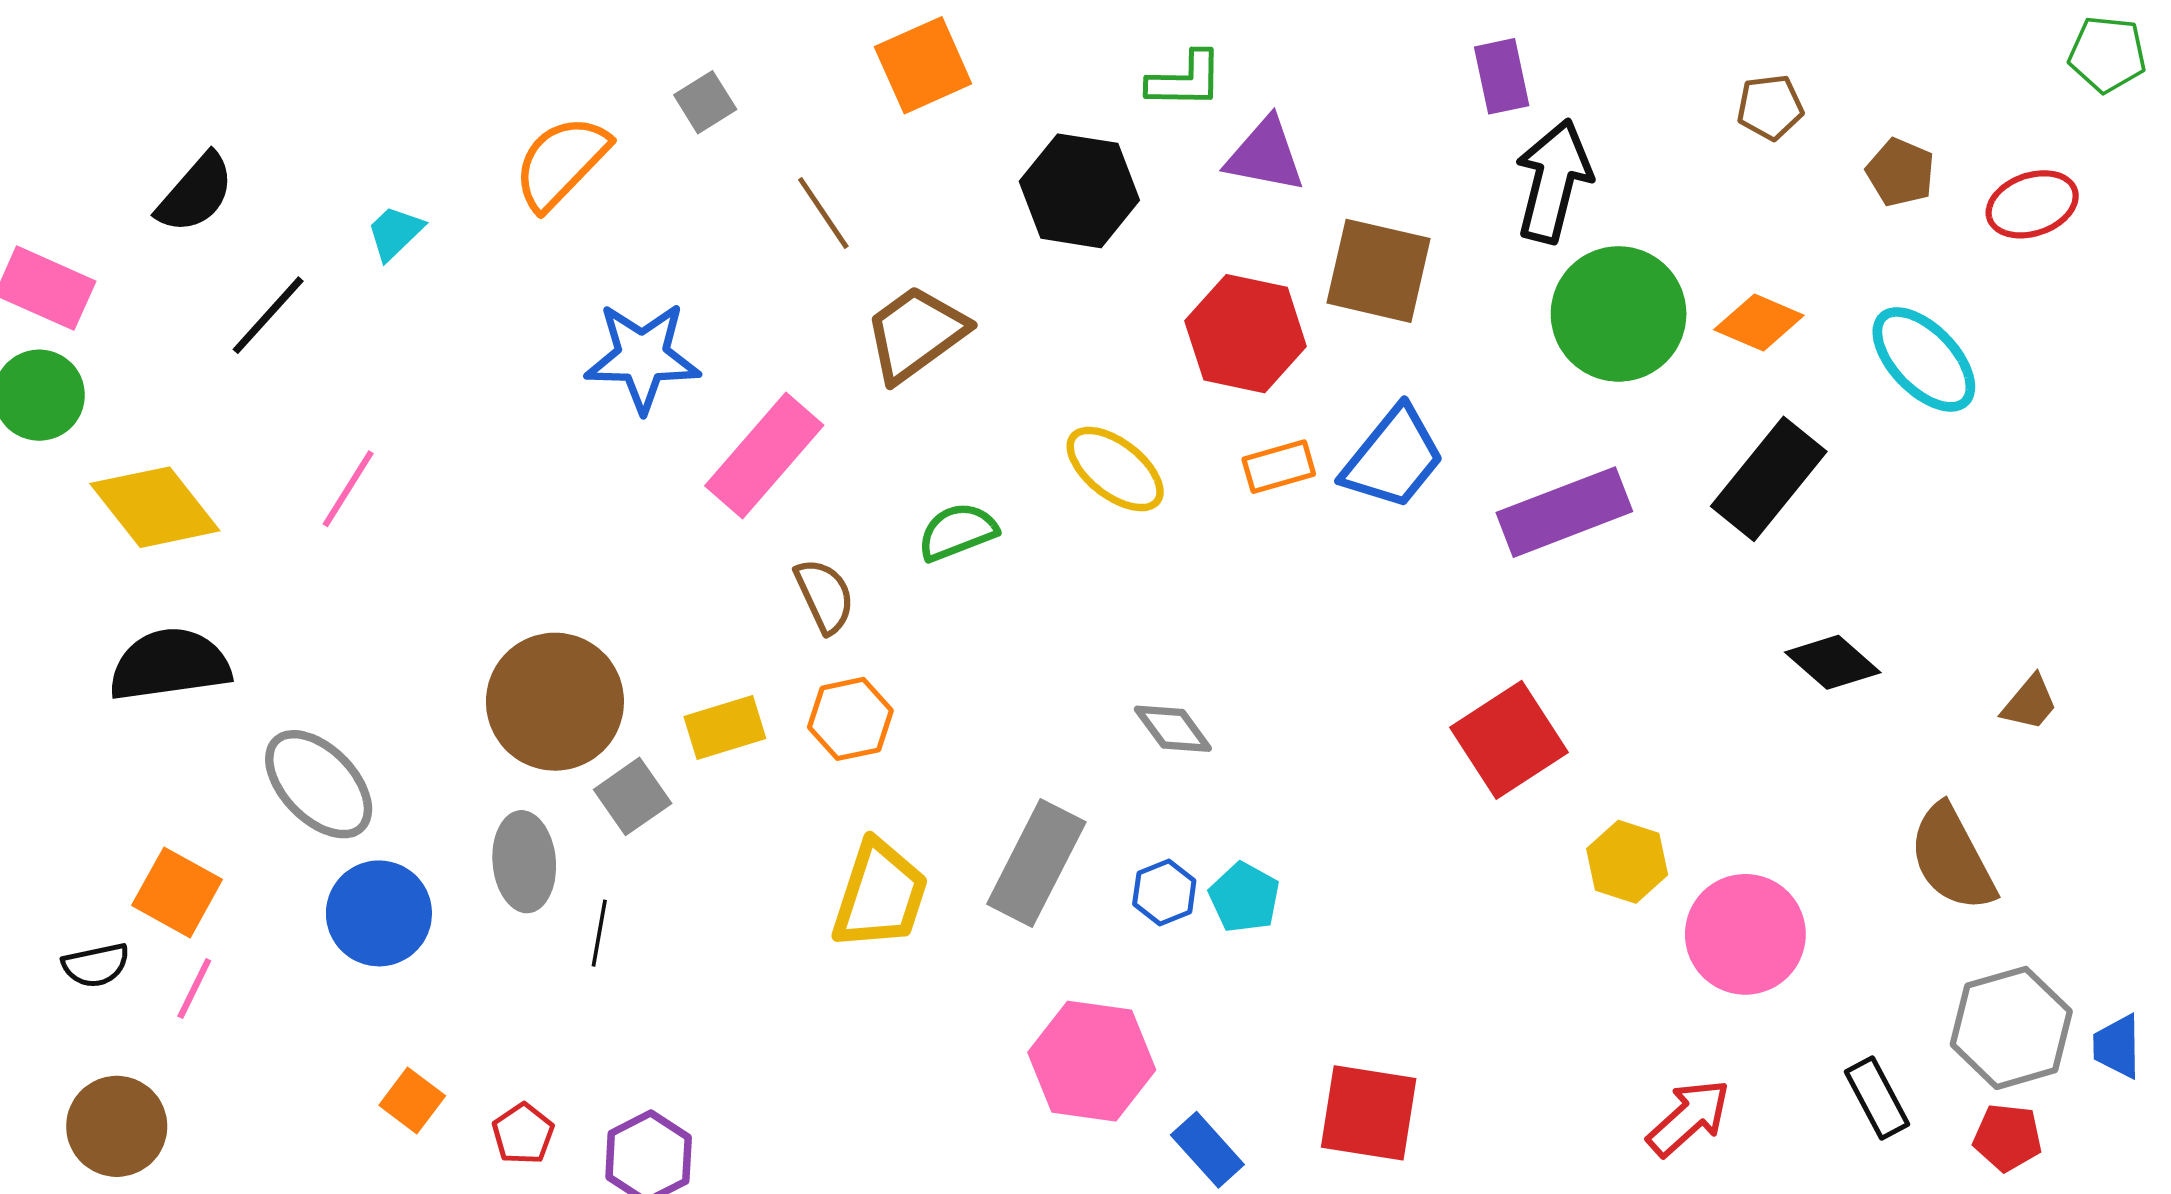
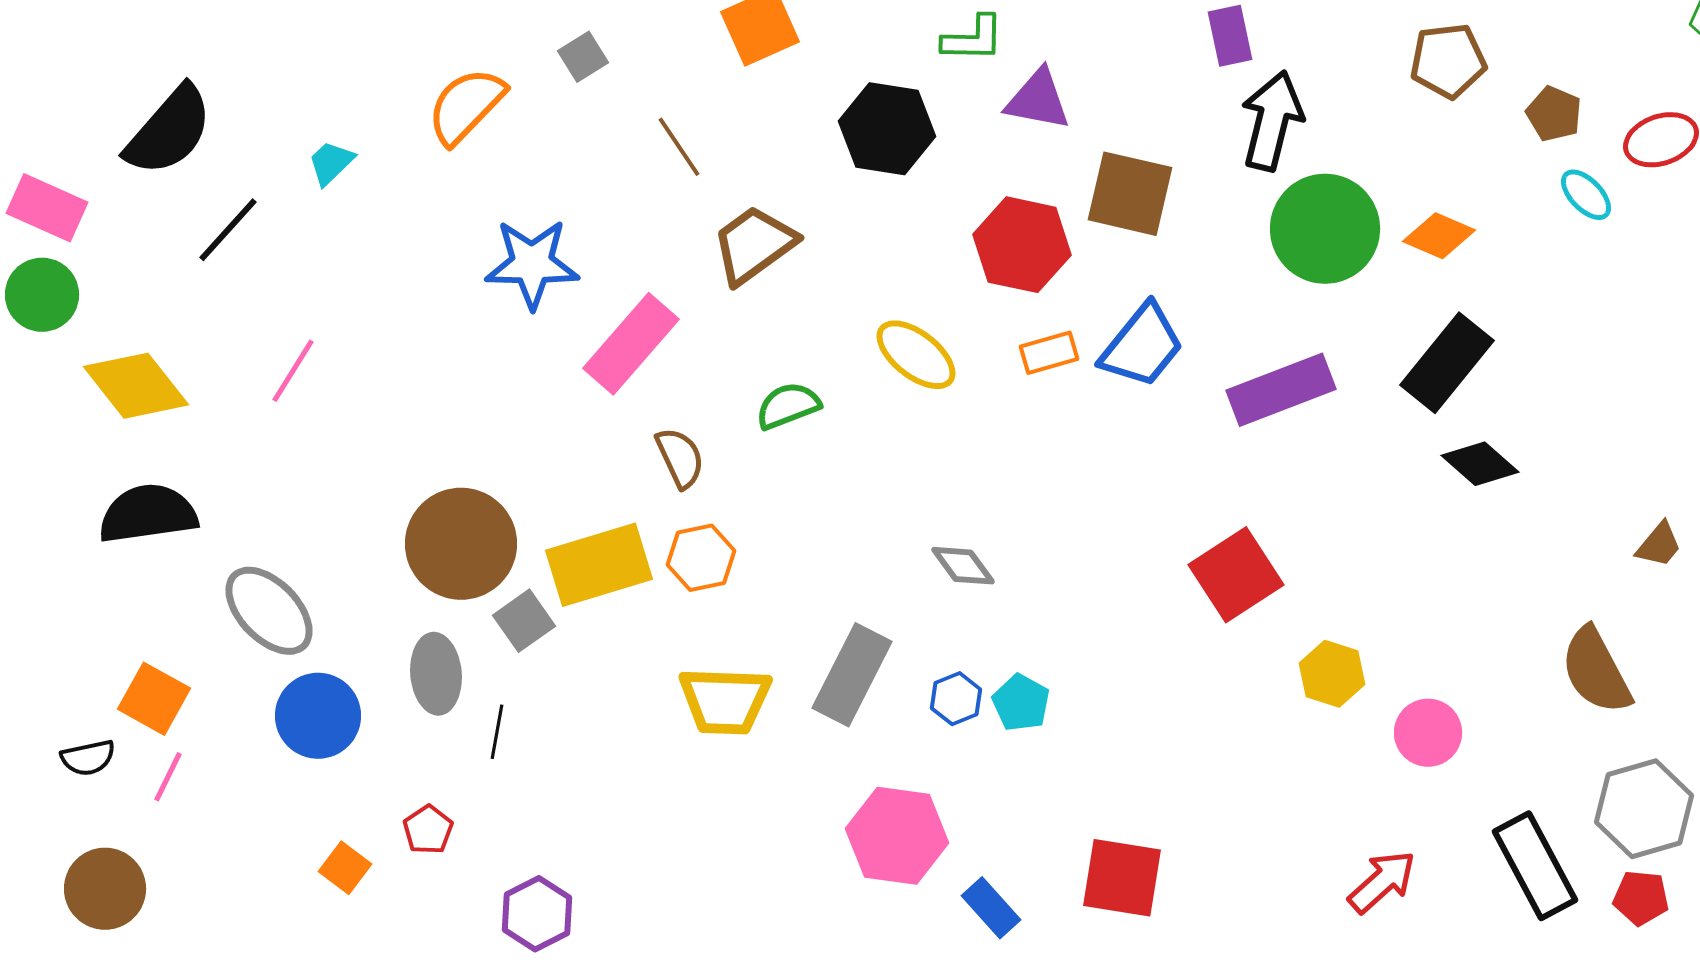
brown pentagon: (1770, 107) -> (1448, 61), size x1.4
black semicircle: (196, 193) -> (169, 131), size x1.4
cyan ellipse: (1924, 359) -> (1586, 195), moved, size x0.6
black diamond: (1833, 662) -> (1480, 464), moved
yellow rectangle: (725, 728) -> (599, 565), size x1.6
yellow trapezoid: (880, 895) -> (725, 701), turned 74
pink circle: (1745, 934) -> (1428, 733), size x0.7
black rectangle: (1877, 1098) -> (1535, 866), size x1.6
red pentagon: (523, 1134) -> (428, 830), moved

